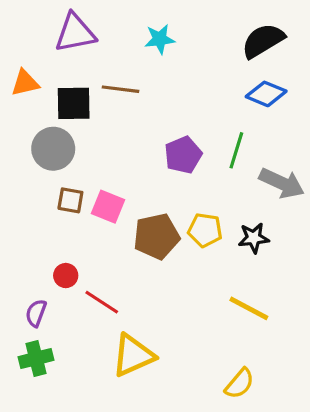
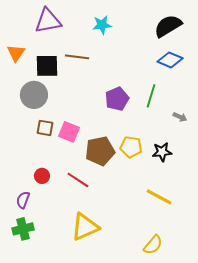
orange triangle: (25, 83) -> (16, 53), turned -42
gray arrow: (282, 183) -> (180, 117), size x0.5
red line: (102, 302) -> (78, 180), moved

